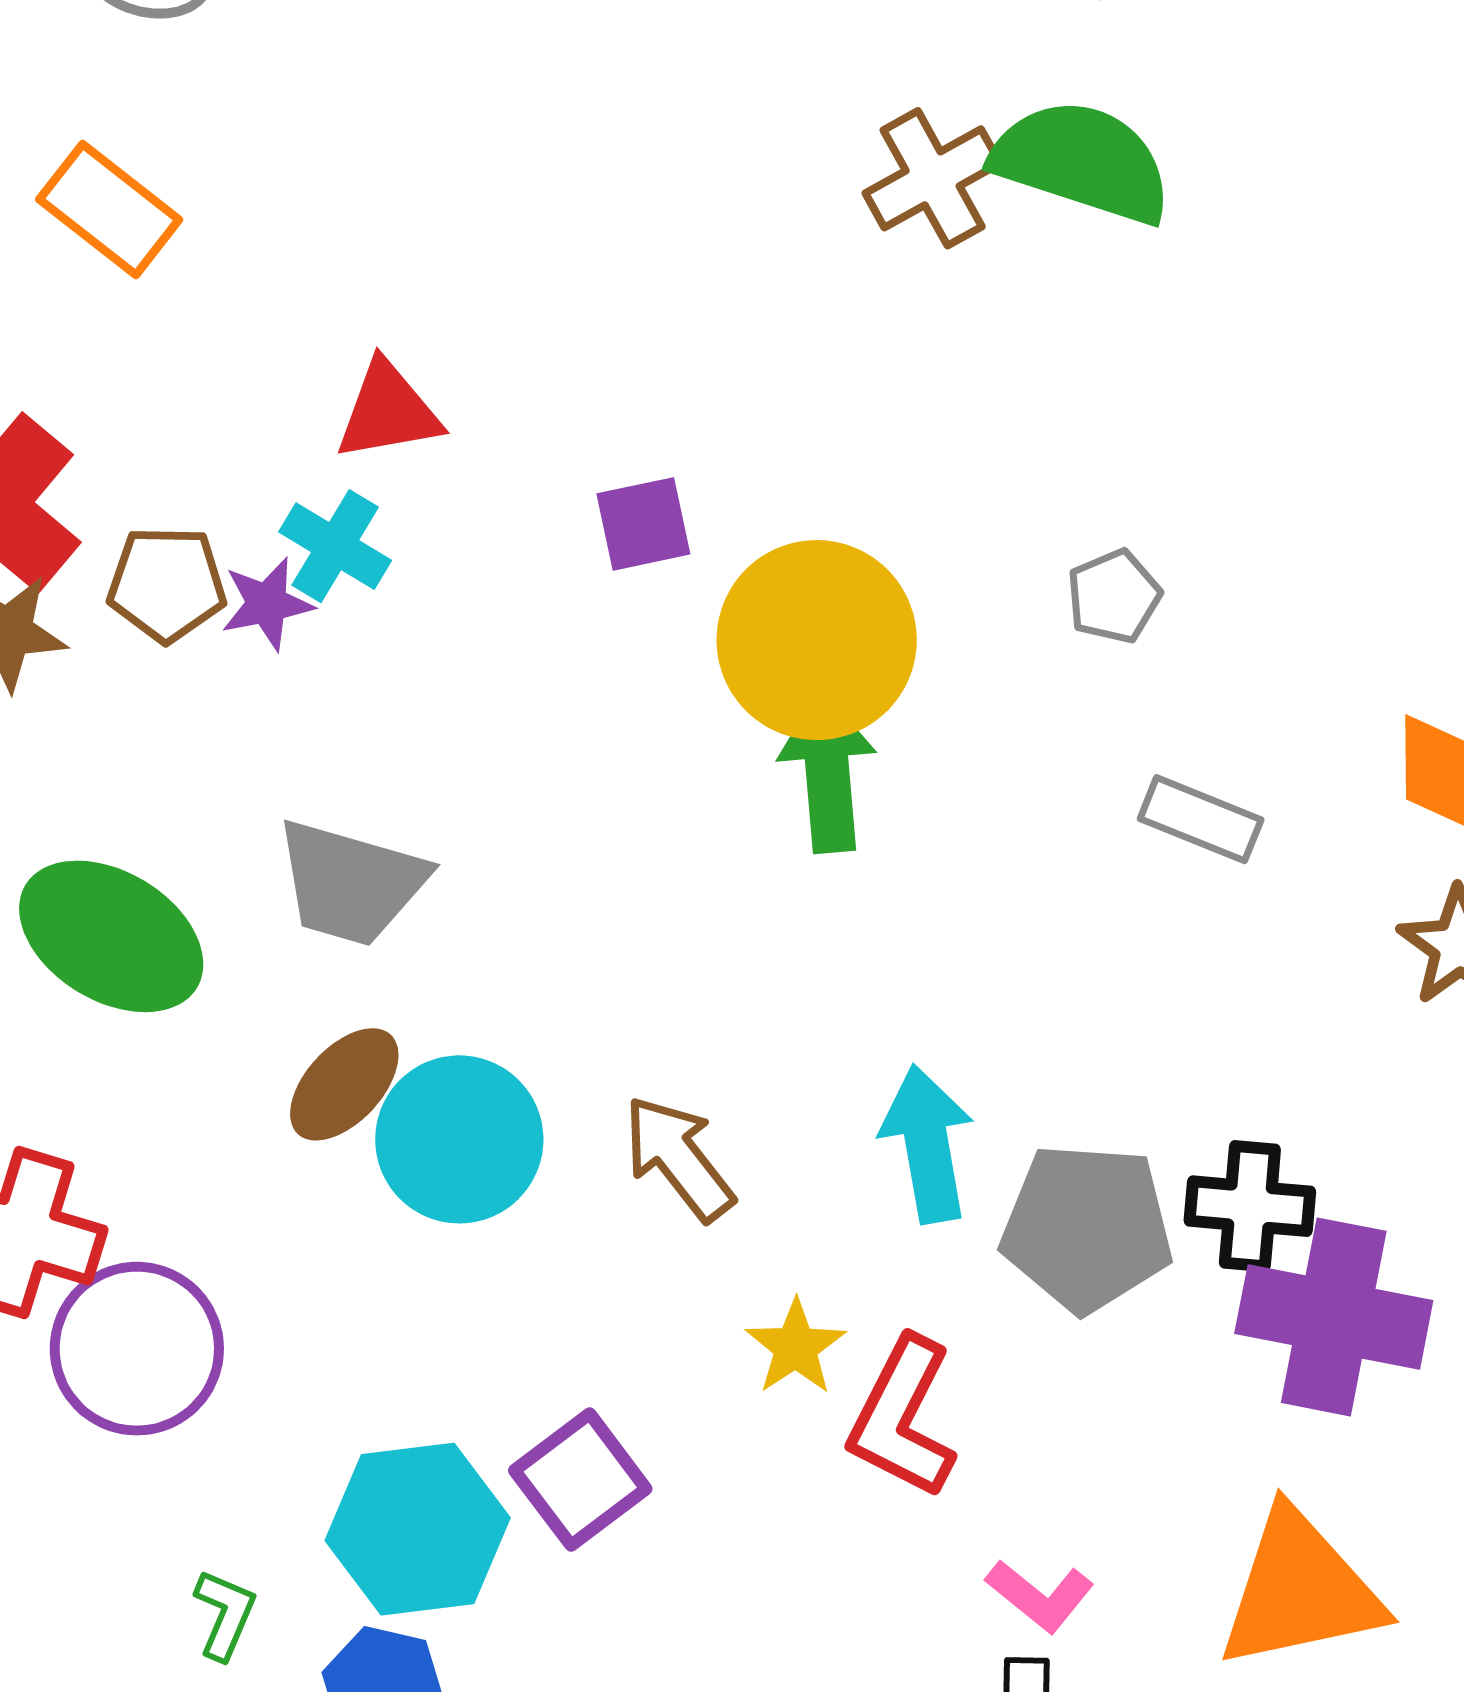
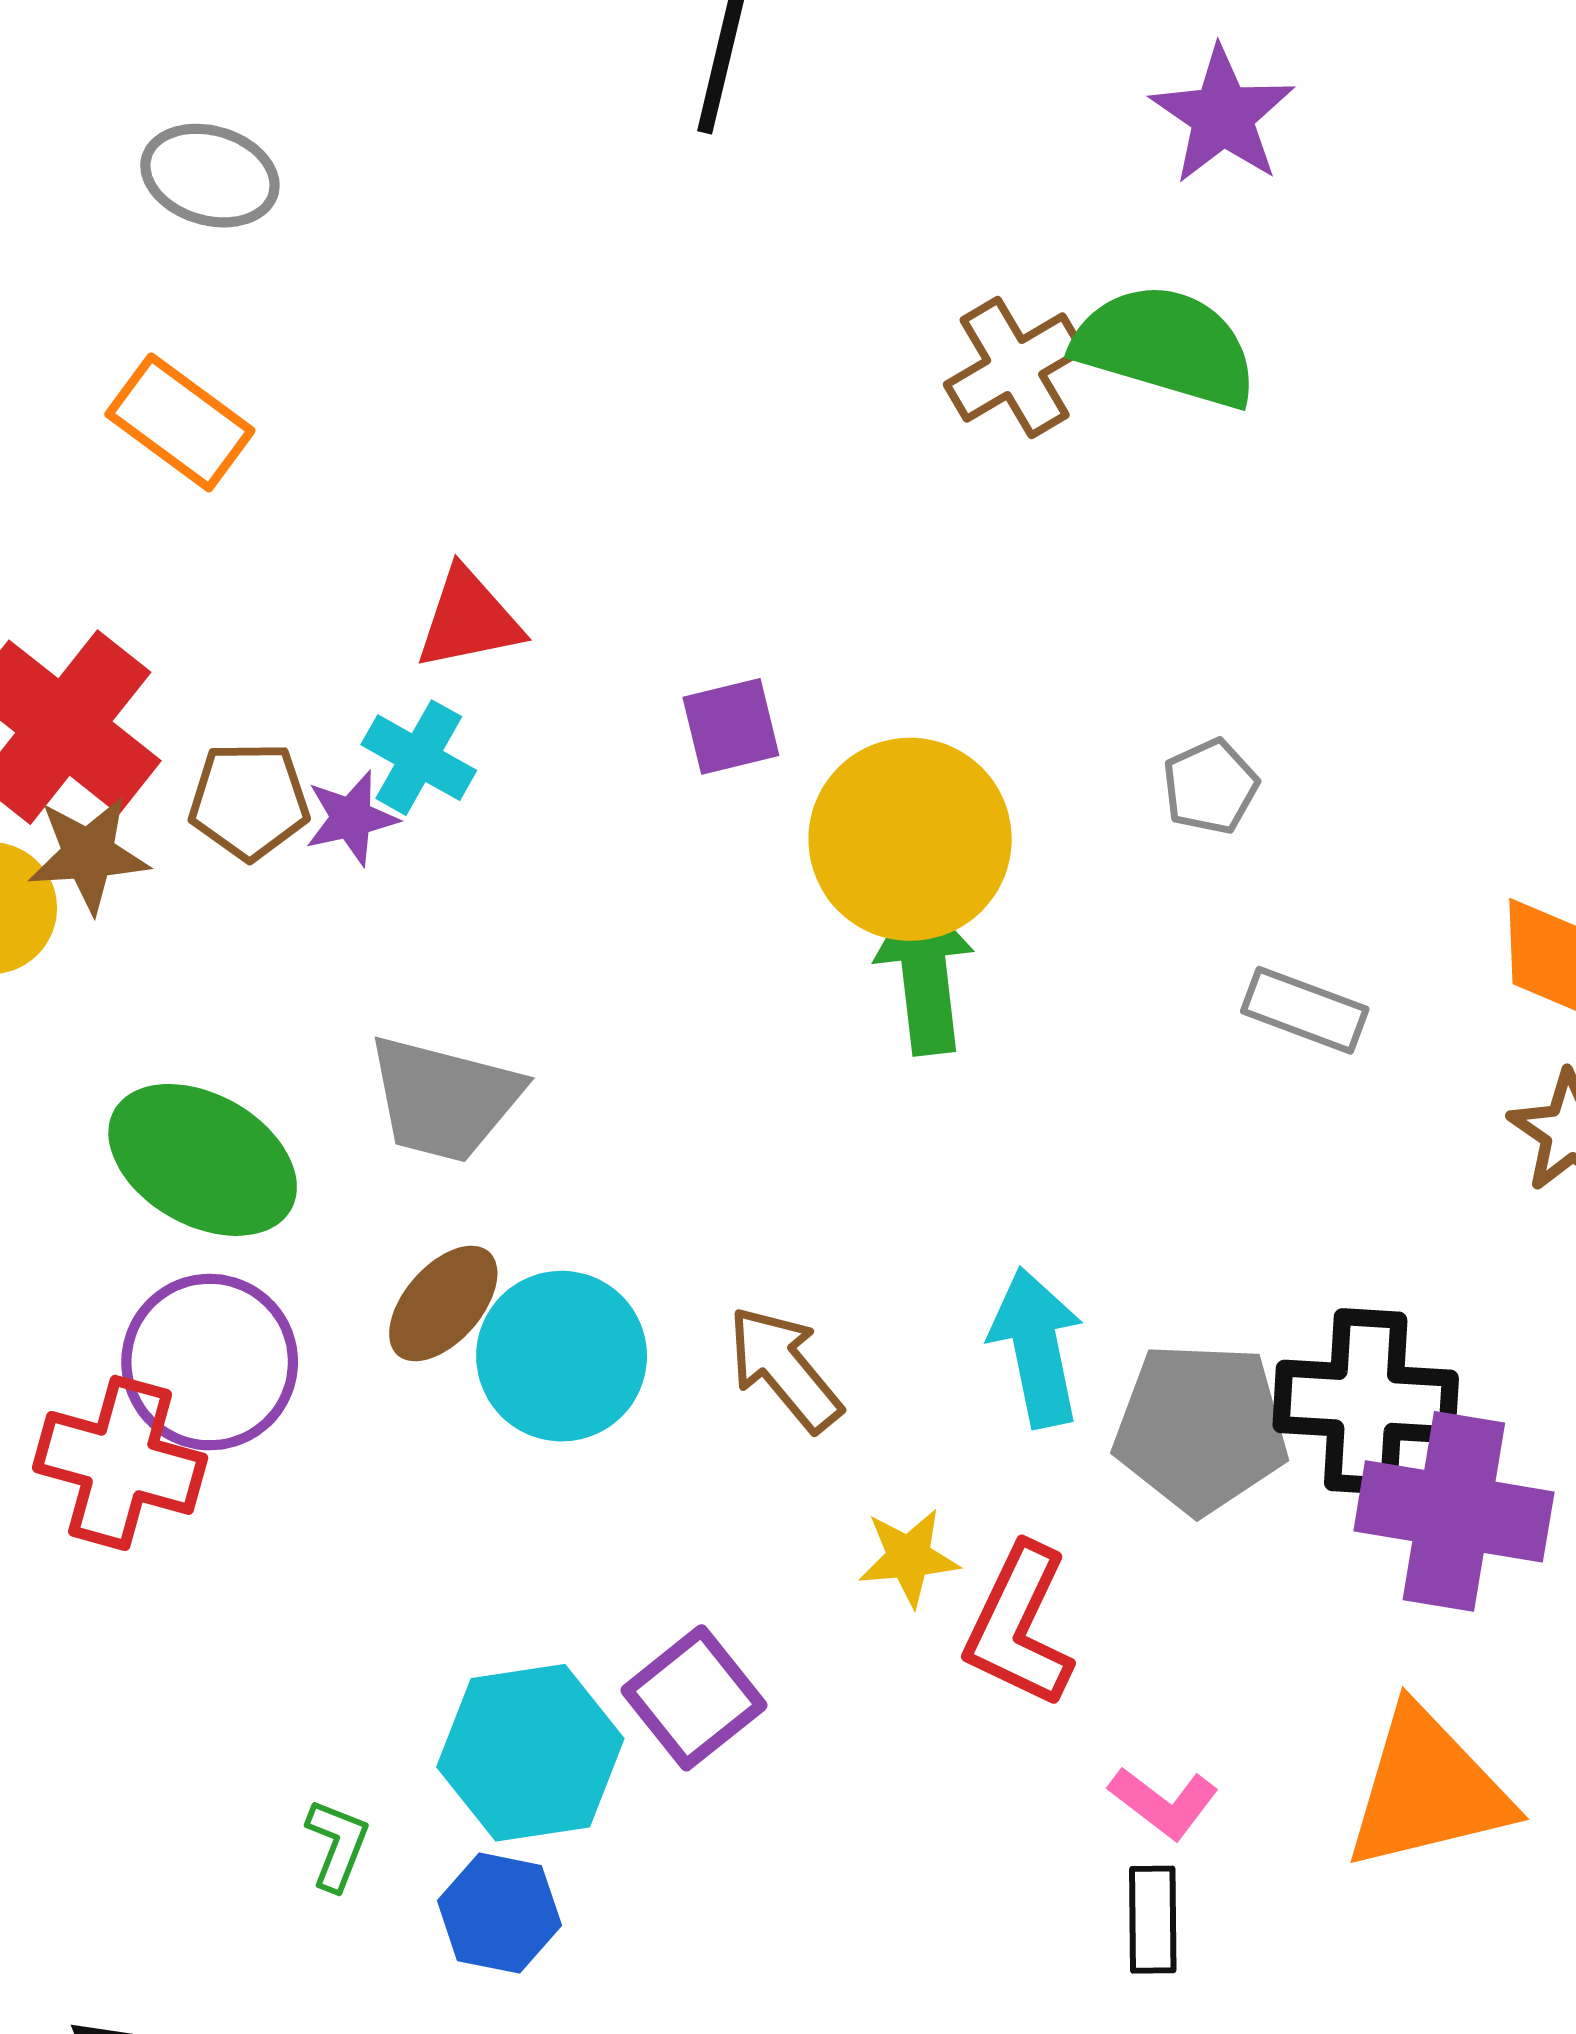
black cross: (1250, 1206) -> (1366, 1401), size x1.4
yellow star: (796, 1347) -> (909, 1557), turned 30
purple circle: (137, 1349) -> (210, 1362), moved

